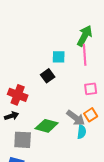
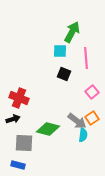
green arrow: (85, 36) -> (72, 32), moved
cyan square: (59, 57) -> (60, 51), moved
black square: (48, 76) -> (64, 74), moved, turned -32
pink square: (91, 89) -> (92, 92), turned -32

